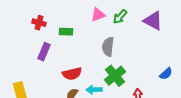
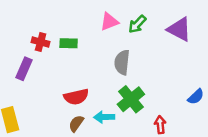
red cross: (39, 23) -> (41, 42), moved
purple rectangle: (44, 52) -> (24, 69), moved

